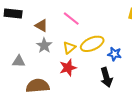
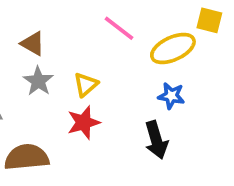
pink line: (71, 19) -> (119, 28), moved
yellow ellipse: (92, 44) -> (173, 48), moved

